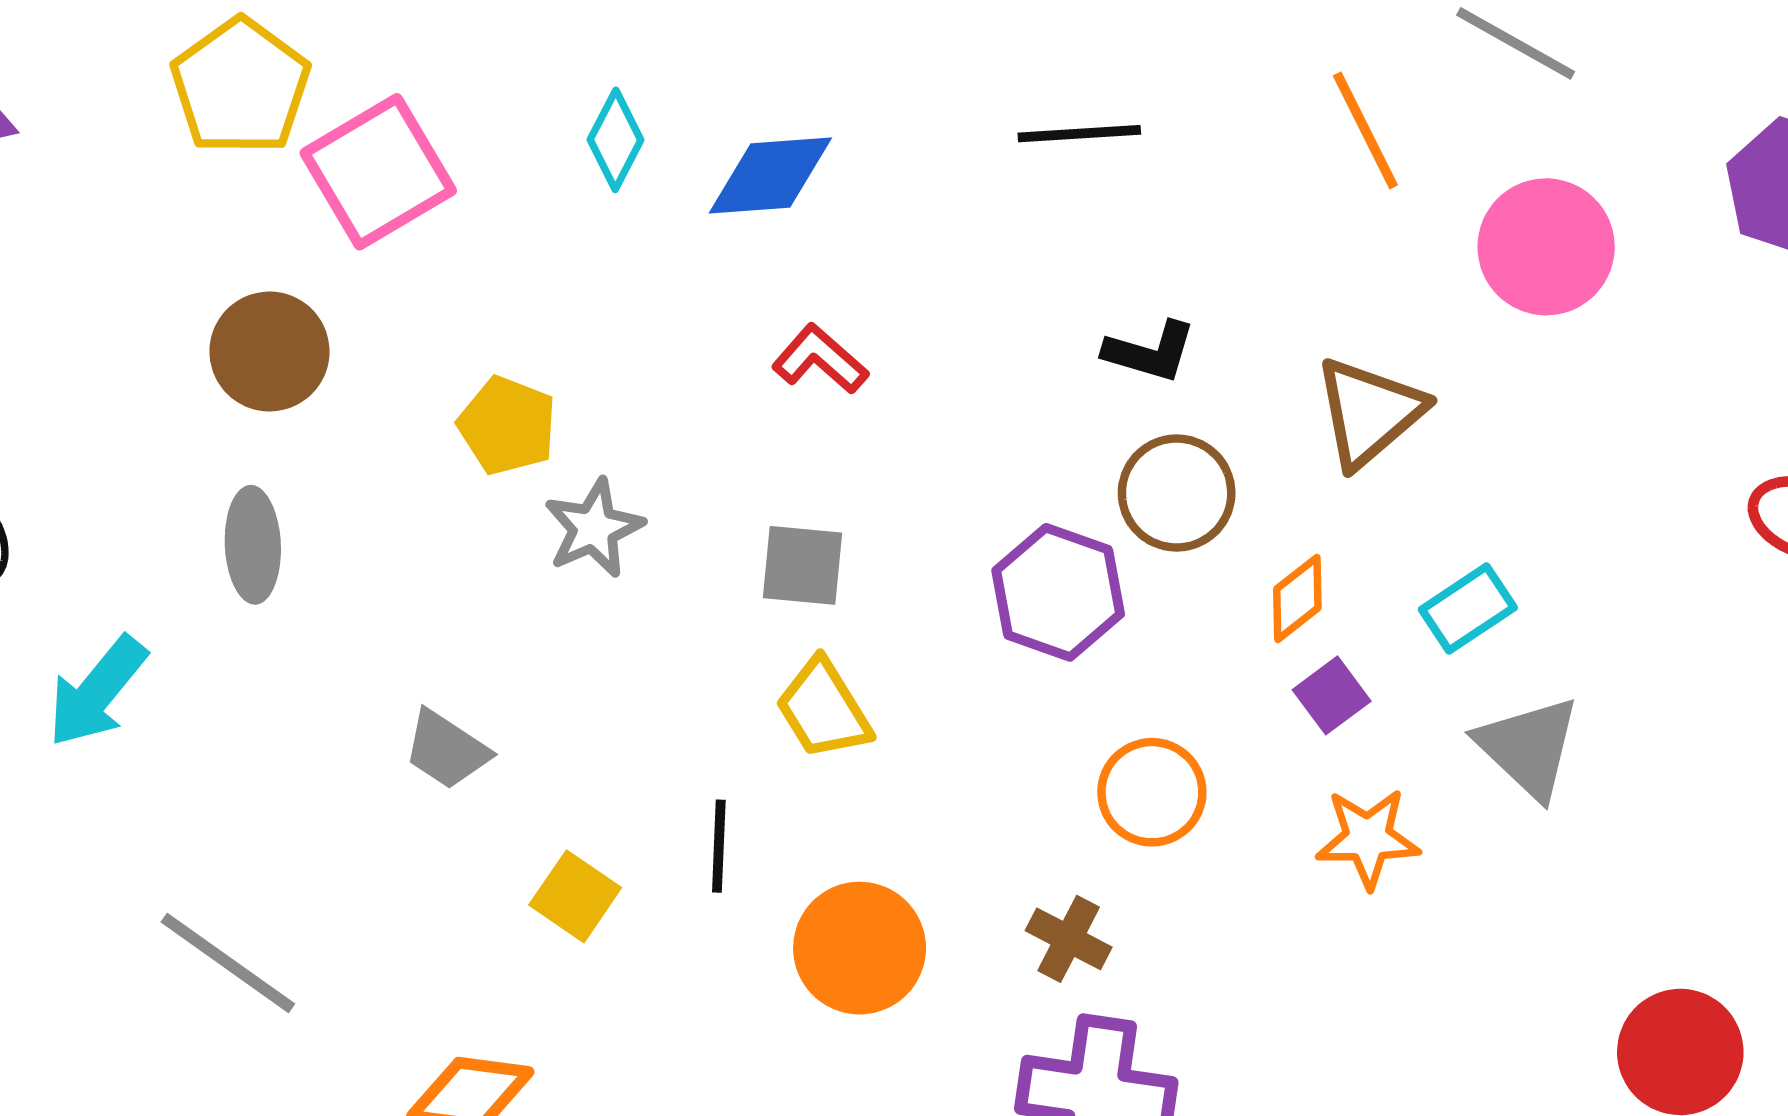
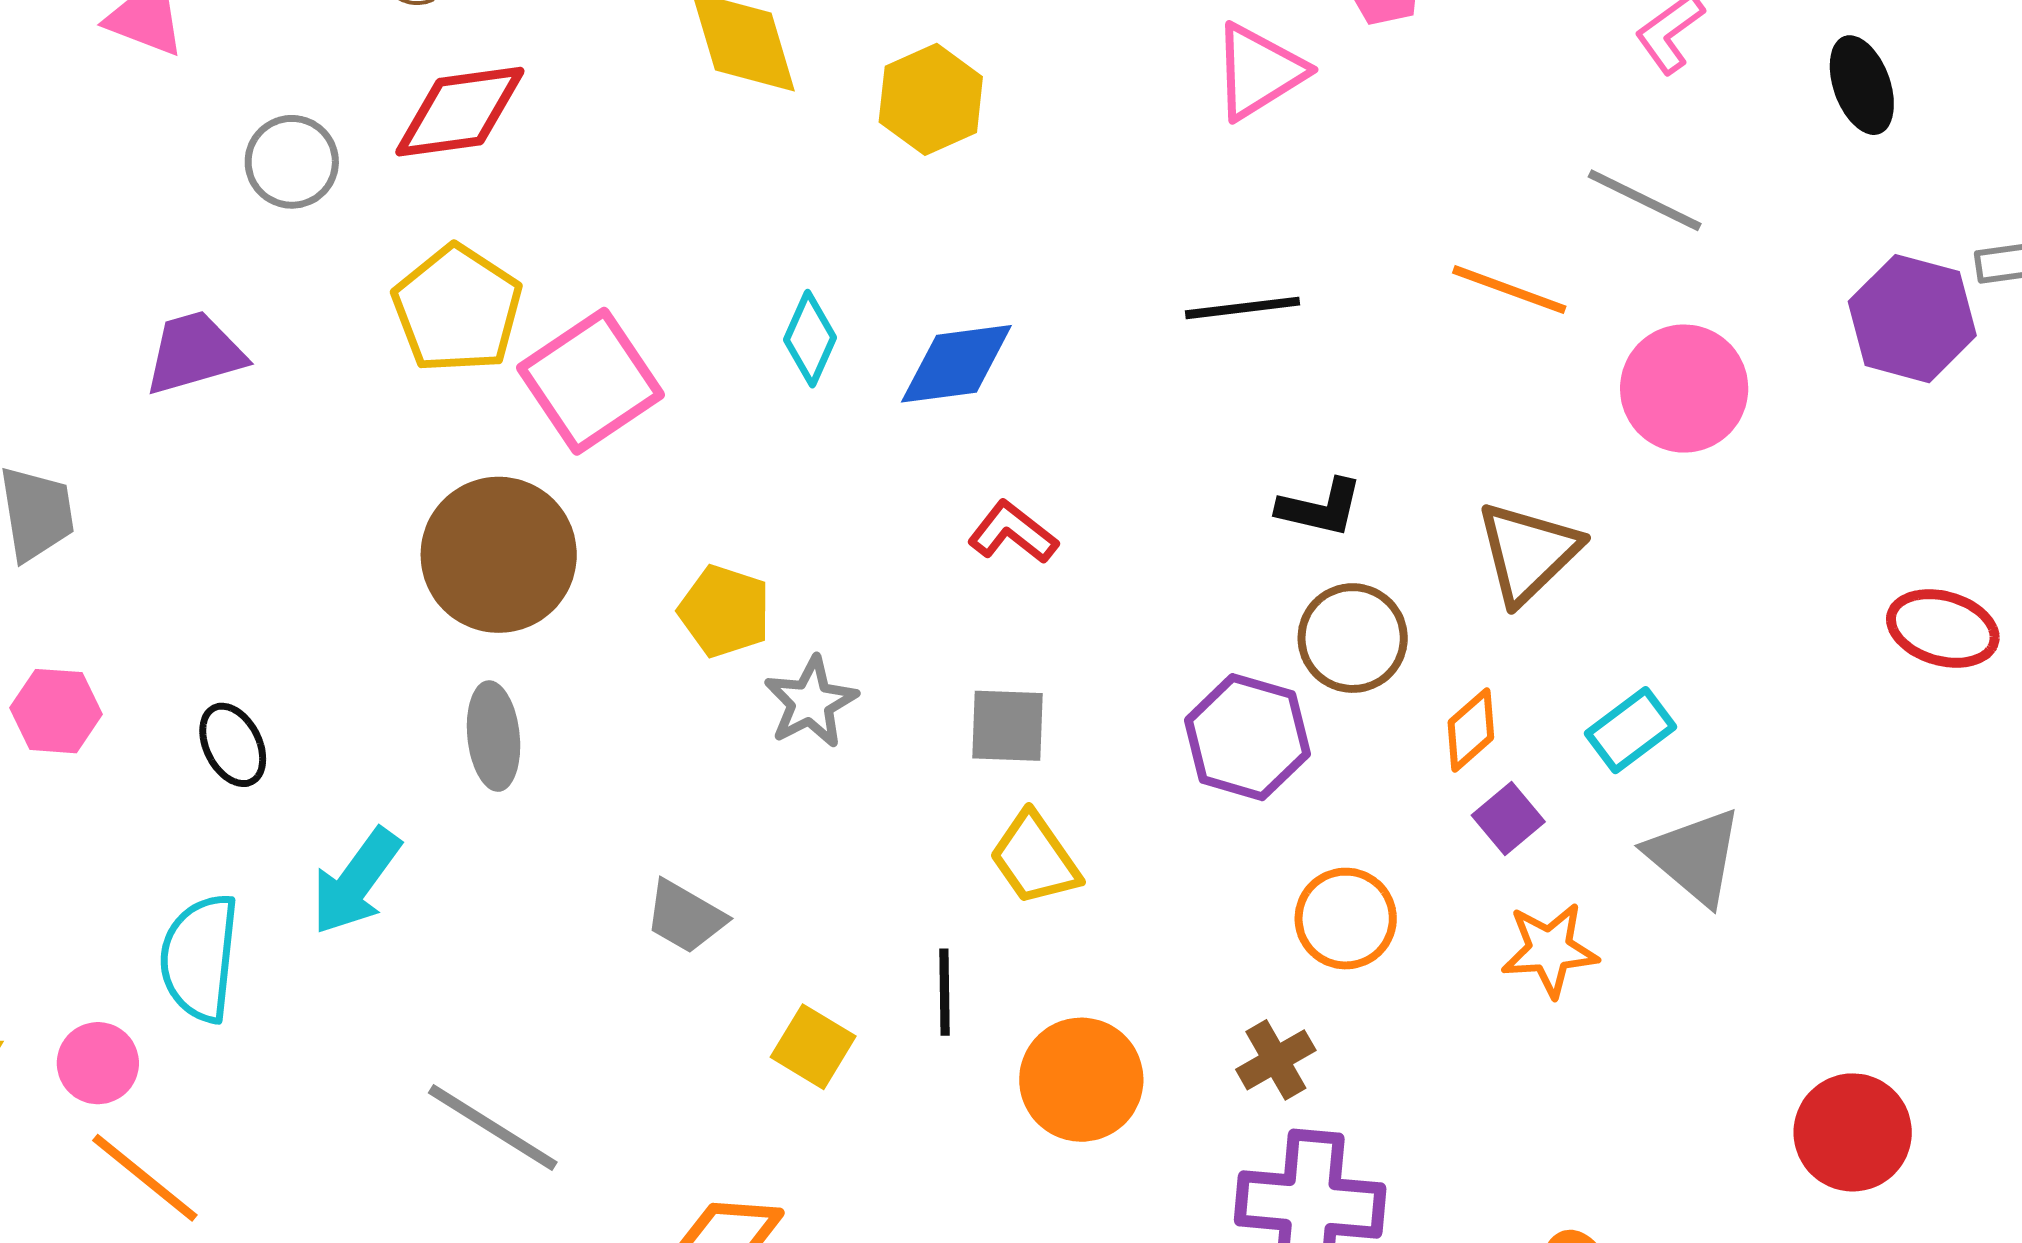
orange line: (1365, 130) -> (1509, 290), turned -40
brown circle: (269, 351) -> (499, 555), size x1.4
brown cross: (1069, 939) -> (1276, 1060), turned 36

